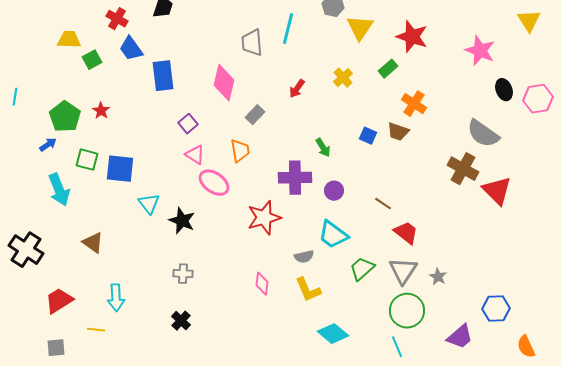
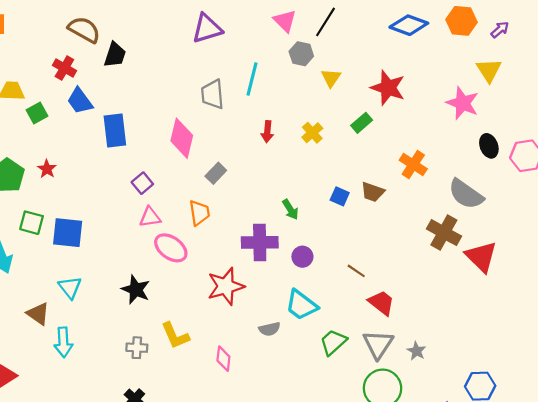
yellow triangle: (529, 21) -> (489, 70), moved
yellow triangle: (360, 28) -> (331, 78), size x0.7
red arrow: (297, 89) -> (267, 132), moved, turned -30
orange cross: (414, 104) -> (413, 165), moved
pink triangle: (195, 155) -> (150, 217), turned -40
cyan triangle: (149, 204) -> (70, 287), moved
yellow L-shape: (308, 290) -> (175, 336), moved
cyan arrow: (116, 298) -> (63, 342), moved

